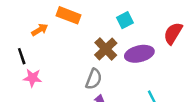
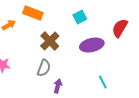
brown cross: (106, 49) -> (50, 41), moved
gray semicircle: (94, 79) -> (44, 68), moved

